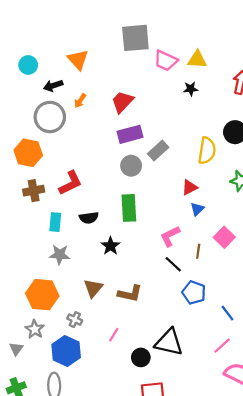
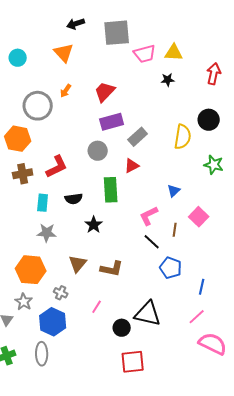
pink trapezoid: (166, 61) -> (145, 54), turned -40
black arrow: (53, 86) -> (76, 24), moved
gray circle: (131, 166) -> (98, 151), moved
red triangle: (190, 187) -> (132, 166), moved
blue line: (227, 313) -> (202, 287), turned 49

